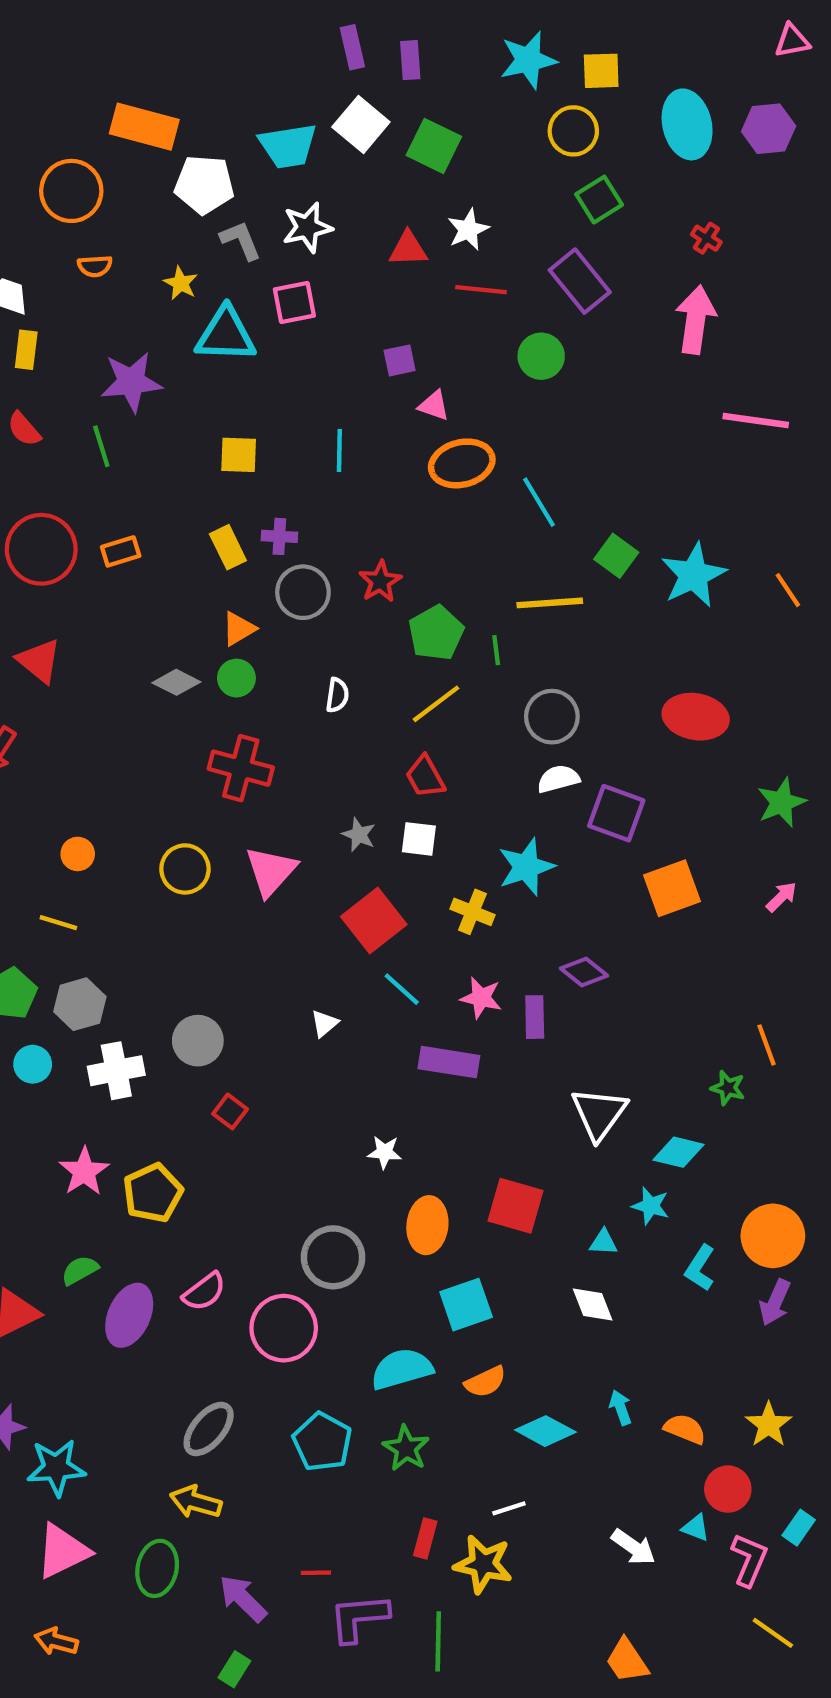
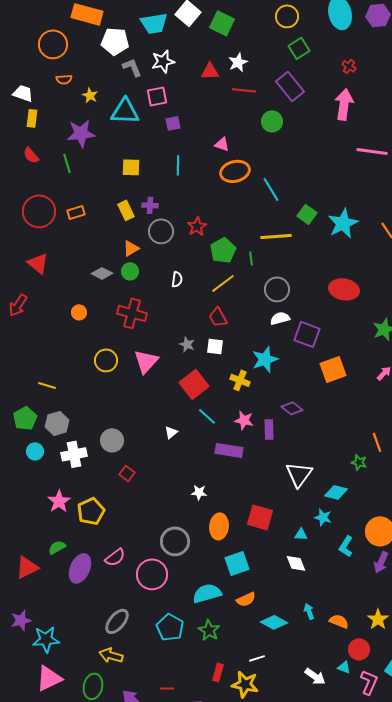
yellow star: (181, 283) -> (90, 95), moved
purple square: (400, 360) -> (173, 123), moved
orange circle: (78, 854) -> (79, 312), moved

